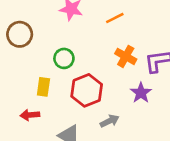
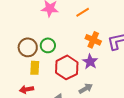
brown circle: (20, 34) -> (28, 47), moved
purple star: (141, 93) -> (90, 62), moved

